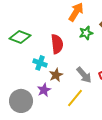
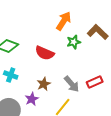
red semicircle: (57, 44) -> (45, 53), turned 120
cyan cross: (40, 63) -> (11, 75), moved

